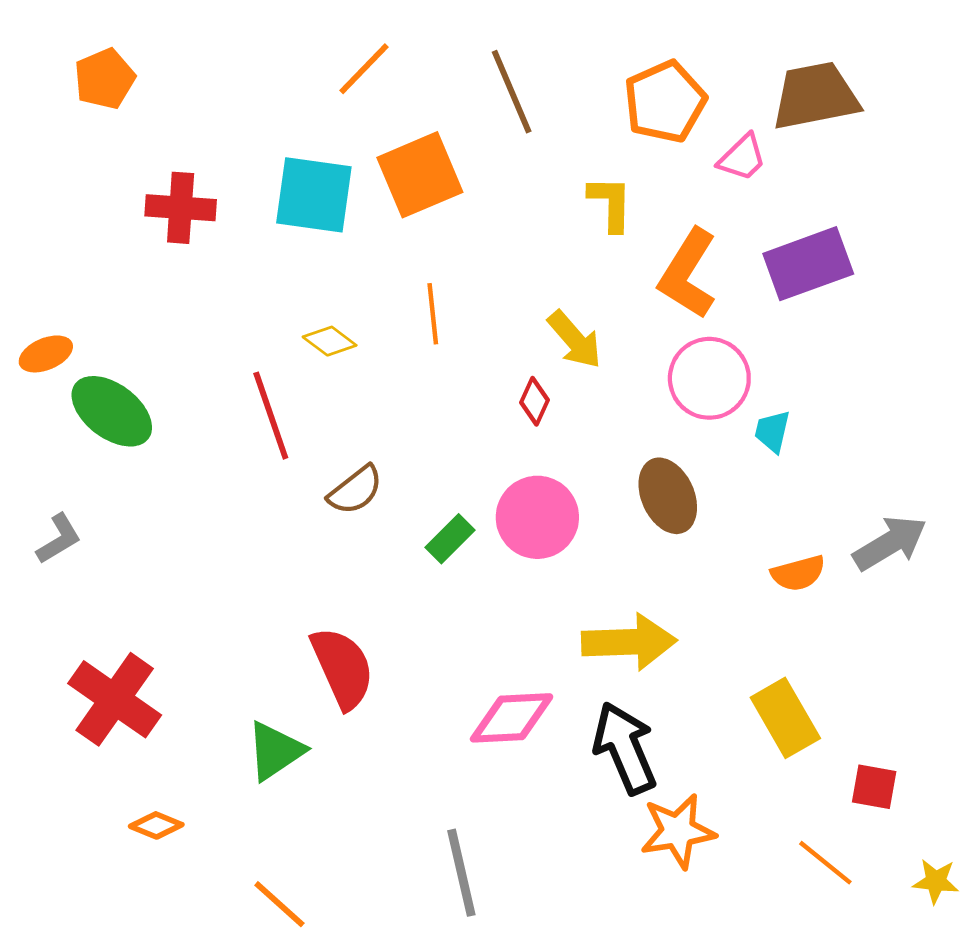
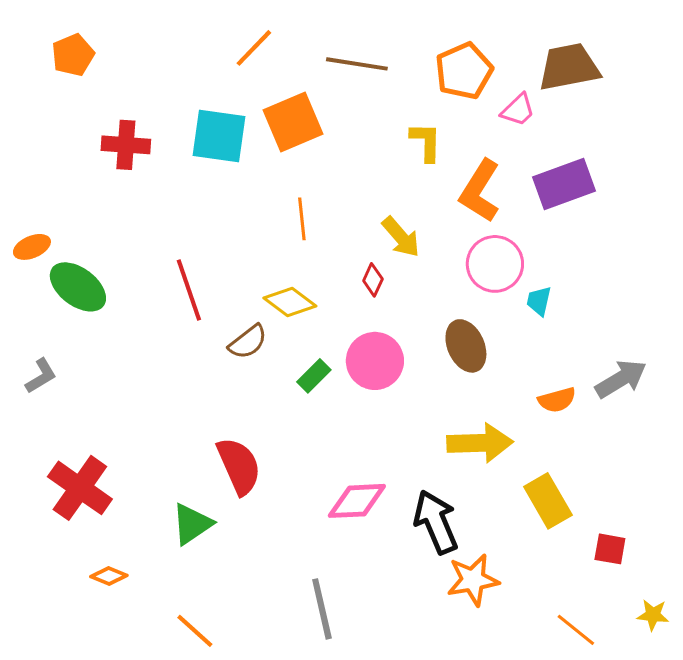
brown line: (512, 92) -> (357, 64), turned -58
yellow diamond: (330, 341) -> (290, 302), moved, size x1.4
yellow arrow: (629, 642) -> (480, 443), moved
orange line: (825, 863) -> (576, 630), moved

